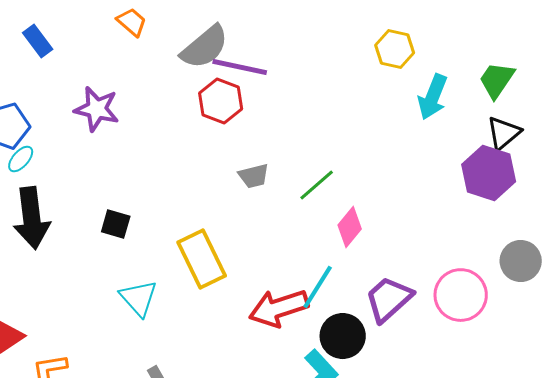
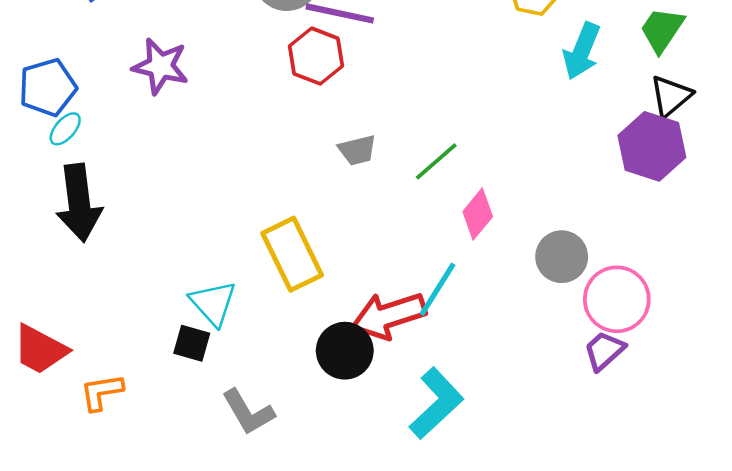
black square: (116, 224) -> (192, 343), moved
gray circle: (521, 261) -> (562, 257), moved
purple trapezoid: (389, 299) -> (604, 351), moved, size x0.7
black circle: (343, 336) -> (345, 351), moved

